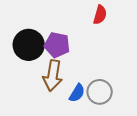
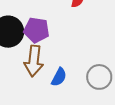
gray circle: (100, 92) -> (99, 77), moved

